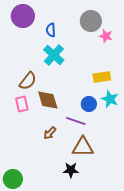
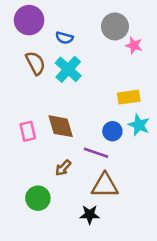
blue semicircle: (51, 30) -> (64, 38), turned -72
brown semicircle: (28, 81) -> (35, 63), moved, turned -66
green circle: (13, 179) -> (38, 198), moved

